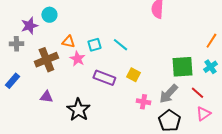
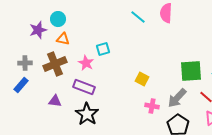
orange triangle: (68, 42) -> (63, 39), moved
gray cross: (16, 44) -> (25, 63), moved
cyan line: (120, 45) -> (138, 17), moved
purple rectangle: (104, 78) -> (84, 87), moved

